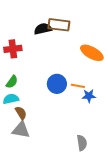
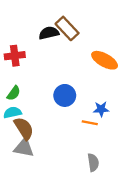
brown rectangle: (59, 25) -> (67, 28), turned 40
orange line: (78, 86) -> (90, 123), moved
brown semicircle: (21, 113) -> (24, 128), size x1.5

